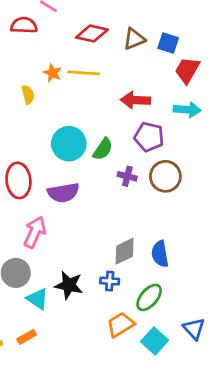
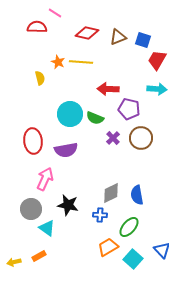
red arrow: (135, 100) -> (108, 89), moved
green semicircle: (103, 149) -> (95, 118), turned 78
purple cross: (127, 176) -> (113, 138), turned 32
black star: (69, 285) -> (68, 205), moved

